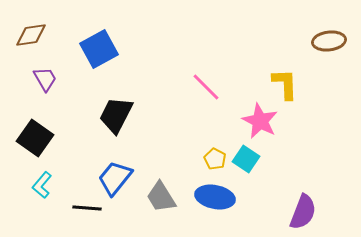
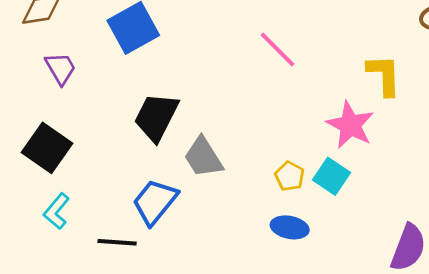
pink line: (206, 87) -> (277, 49), moved
gray trapezoid: (161, 197) -> (203, 157), moved
blue ellipse: (215, 197) -> (290, 227), size x0.7

